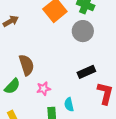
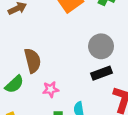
gray circle: (83, 31) -> (101, 46), moved

